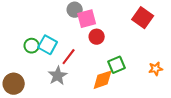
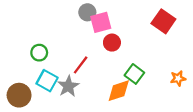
cyan square: (48, 45) -> (47, 81), moved
green square: (117, 65) -> (134, 74), turned -30

